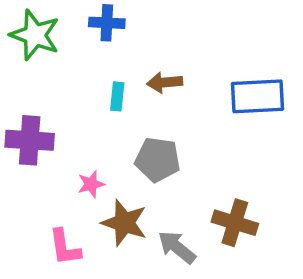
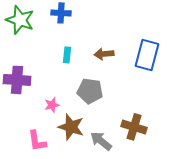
brown arrow: (165, 82) -> (104, 54), moved
blue rectangle: (258, 96) -> (147, 55), turned -72

